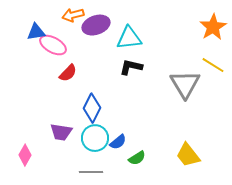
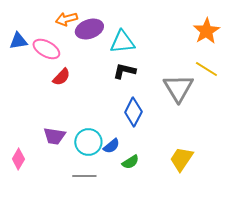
blue triangle: (36, 32) -> (18, 41), moved
blue diamond: (92, 108) -> (133, 112), moved
yellow trapezoid: (188, 155) -> (181, 159), turned 72

